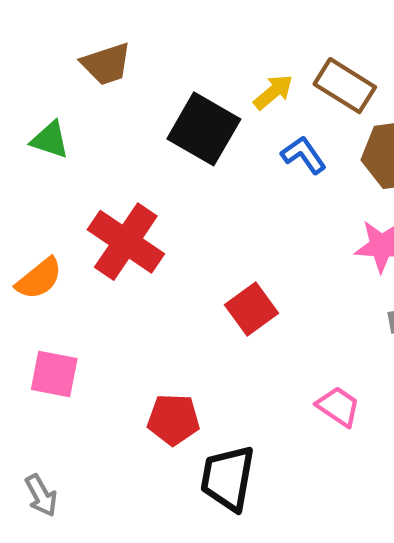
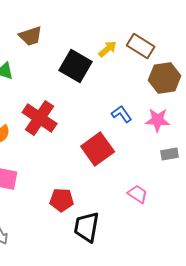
blue L-shape: (304, 155) -> (122, 114), moved
red square: (252, 309) -> (98, 149), size x1.4

